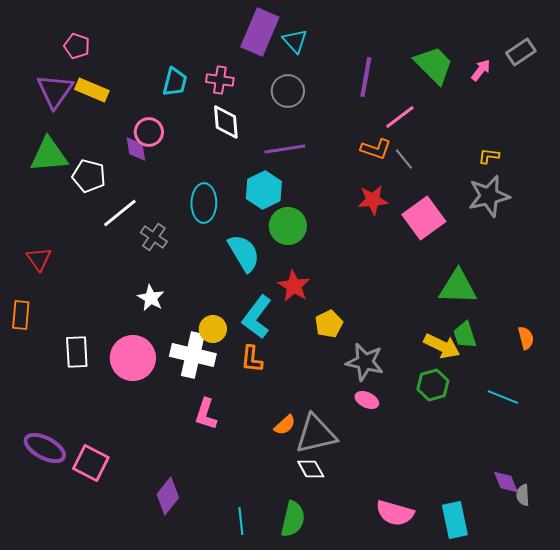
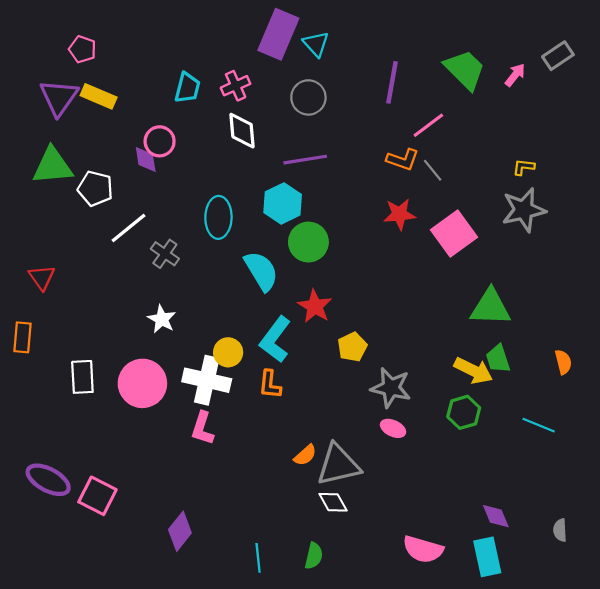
pink cross: (220, 80) -> (236, 86), turned -32
pink L-shape: (206, 414) -> (202, 428), moved
purple diamond: (506, 482) -> (496, 516), moved
green semicircle: (293, 519) -> (314, 556), size x0.7

